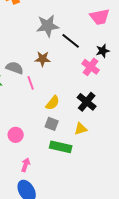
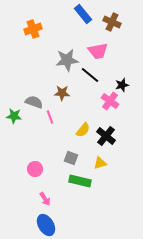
pink trapezoid: (100, 17) -> (98, 51), moved
yellow semicircle: (53, 103) -> (83, 130), moved
pink arrow: (26, 165) -> (45, 199), turned 128

